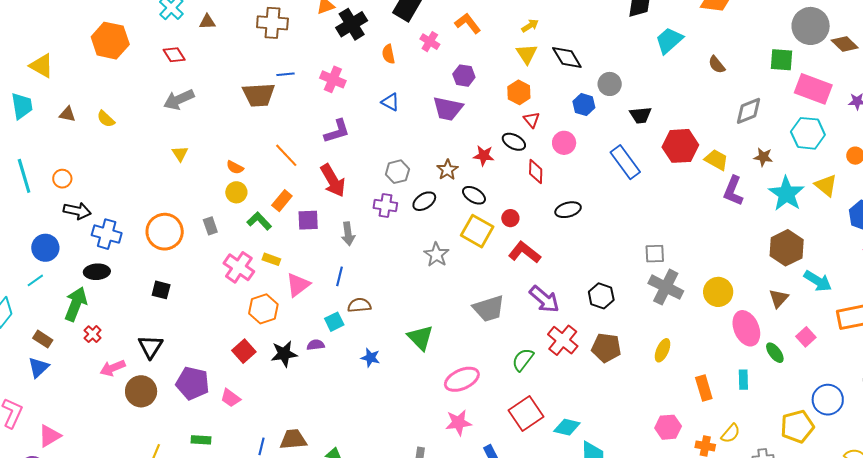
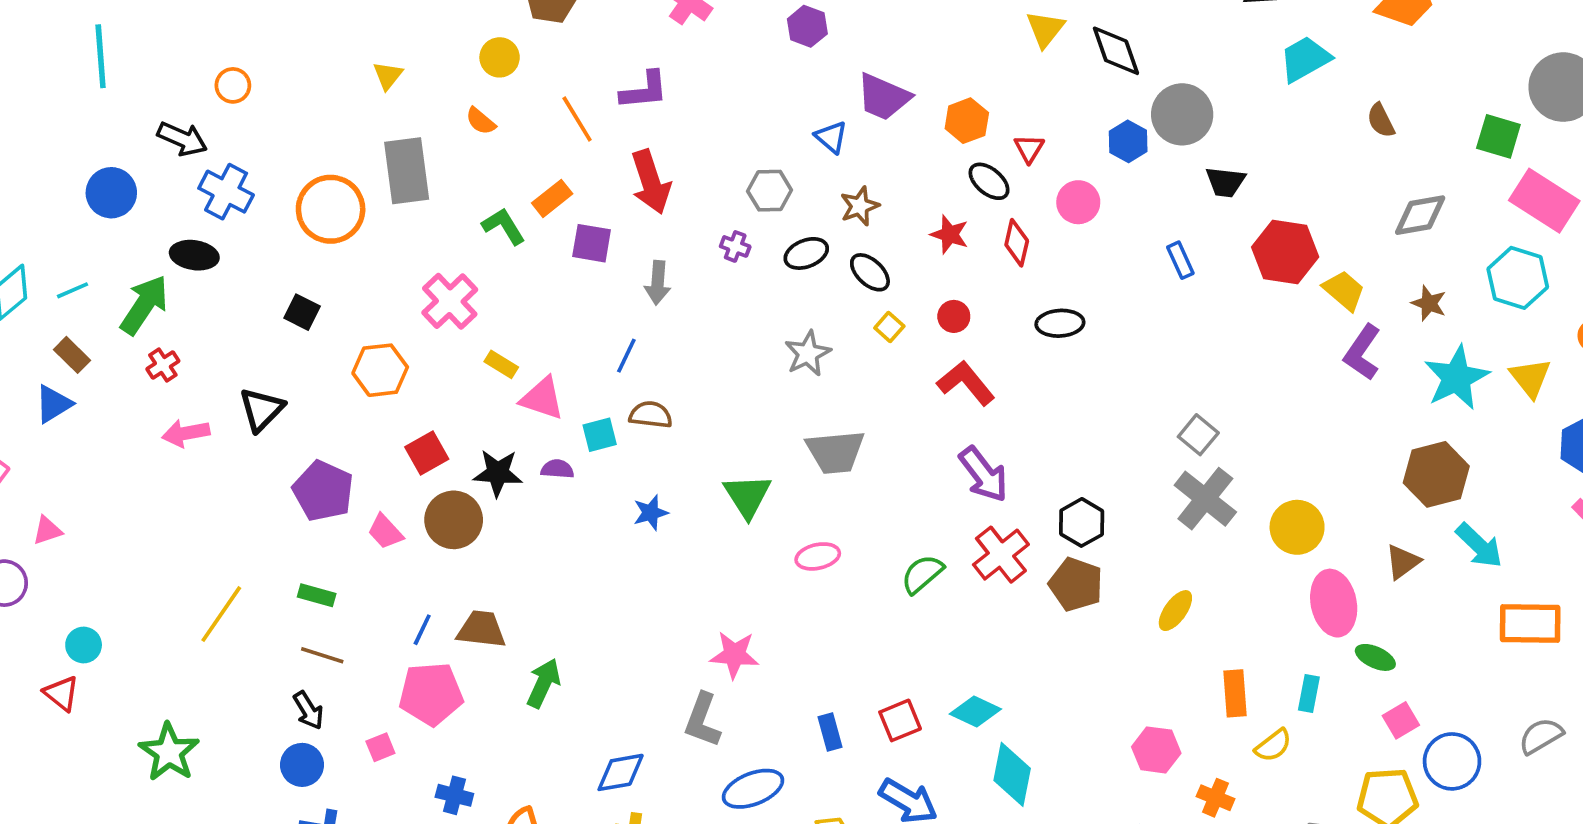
purple hexagon: (464, 76) -> (807, 26), moved
gray circle: (610, 84) -> (1182, 114), size x1.4
orange hexagon: (519, 92) -> (967, 121), moved
blue triangle: (390, 102) -> (831, 137), moved
purple L-shape: (337, 131) -> (644, 90), moved
red star: (484, 156) -> (950, 234), moved
blue rectangle: (625, 162) -> (1180, 260), size x0.6
orange circle: (62, 179) -> (233, 85), moved
yellow circle: (236, 192) -> (500, 57), moved
black ellipse: (474, 195) -> (870, 272), moved
purple cross: (385, 205) -> (735, 246), size x0.7
gray rectangle: (210, 226) -> (407, 171), moved, size x2.0
yellow square: (477, 231) -> (889, 327), size x0.5
gray square: (655, 254) -> (1198, 435), turned 30
yellow rectangle: (271, 259) -> (501, 364), moved
cyan line: (35, 280) -> (73, 290), moved
pink triangle: (298, 285) -> (542, 398), moved, turned 44
black hexagon: (601, 296) -> (1082, 522), moved
orange hexagon: (263, 309) -> (380, 370), moved
gray trapezoid: (489, 309) -> (835, 452), moved
pink square: (806, 337) -> (1401, 720), moved
green ellipse: (775, 353) -> (1375, 657), turned -40
blue star: (370, 358) -> (651, 513), turned 30
pink ellipse: (462, 379) -> (818, 556), moved, size x0.7
brown circle: (141, 391) -> (454, 520), moved
red square: (526, 414) -> (900, 720), moved, size x0.7
pink star: (458, 423) -> (734, 655), moved
yellow semicircle: (731, 433) -> (1273, 745), moved
pink triangle: (50, 436) -> (47, 530), size x0.7

